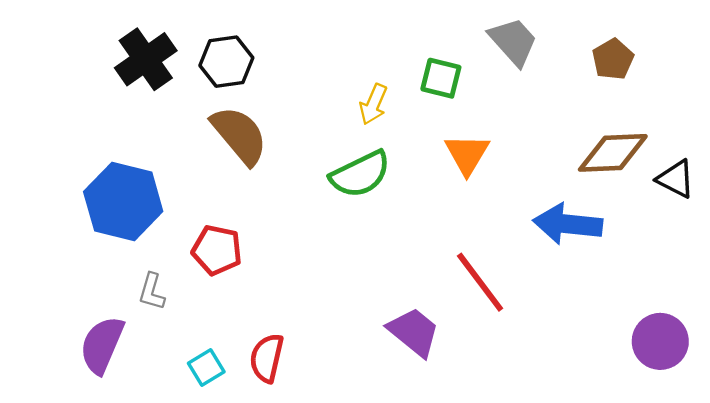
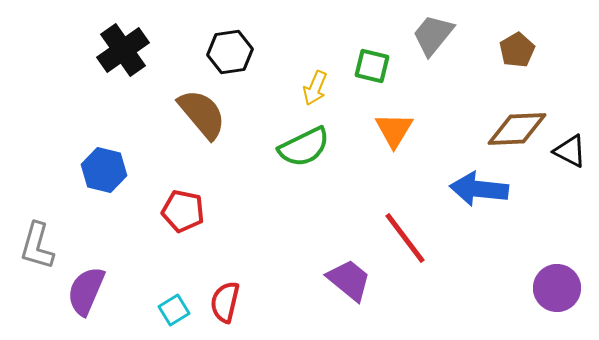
gray trapezoid: (513, 41) -> (433, 35), turned -99
black hexagon: (226, 62) -> (230, 52), moved
blue hexagon: (123, 202) -> (104, 170), size x0.7
gray L-shape: (152, 292) -> (37, 246), moved, size x1.5

